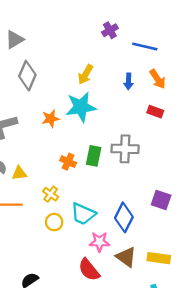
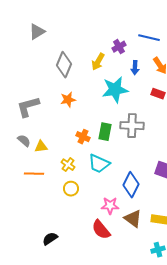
purple cross: (110, 30) -> (119, 47), moved
gray diamond: (27, 76) -> (64, 65), moved
cyan star: (81, 107) -> (115, 90), moved
cyan trapezoid: (83, 214) -> (99, 164), moved

